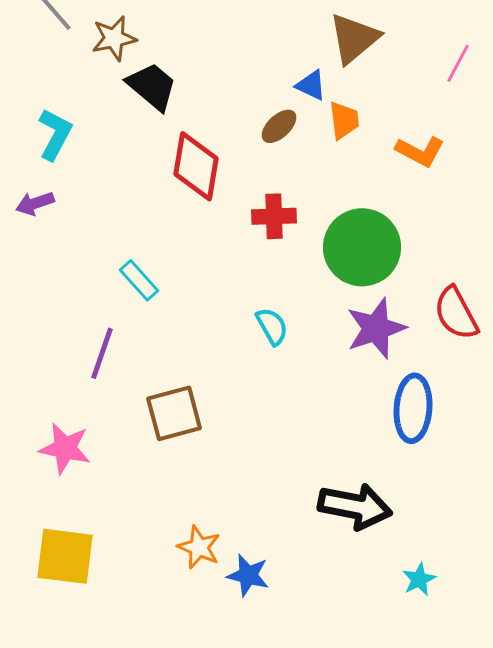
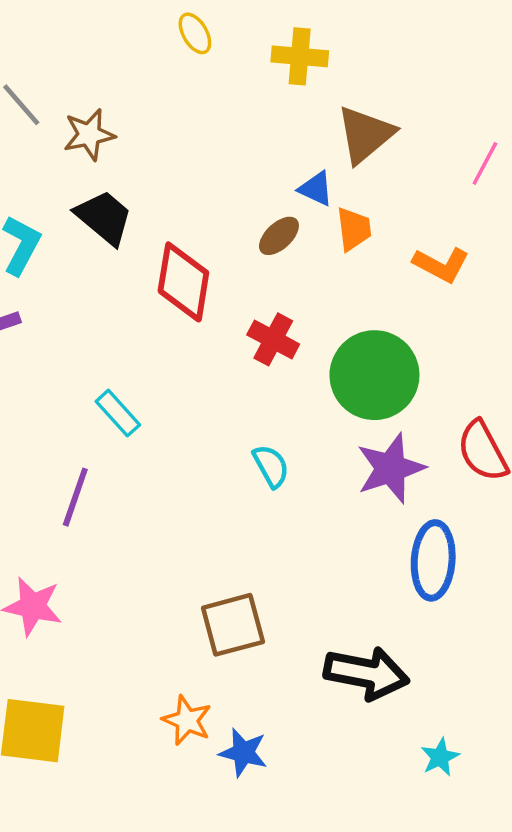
black trapezoid: (152, 86) -> (104, 217), moved
red cross: (274, 216) -> (273, 339), turned 30
brown square: (174, 413) -> (233, 625), moved

